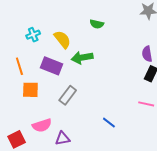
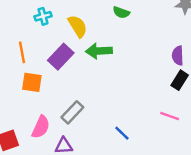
purple rectangle: (51, 66) -> (61, 57), turned -75
gray rectangle: (68, 95) -> (72, 112), moved
pink semicircle: (42, 125) -> (41, 127), turned -54

